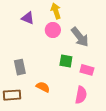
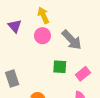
purple triangle: (28, 18) -> (15, 26), turned 32
pink rectangle: (87, 70) -> (83, 74), turned -48

